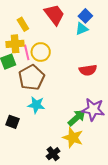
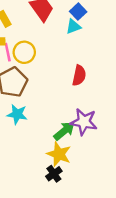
red semicircle: (88, 70) -> (79, 75), turned -72
black cross: (53, 154) -> (54, 174), moved

